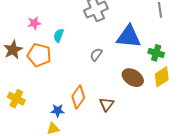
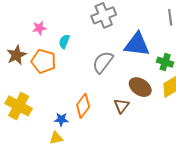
gray semicircle: (96, 55) -> (103, 62), size x1.6
yellow cross: (16, 99) -> (19, 106), size x1.4
brown triangle: (106, 104) -> (122, 106), moved

